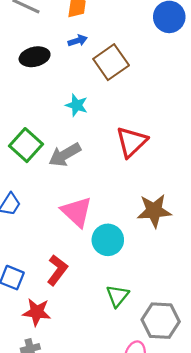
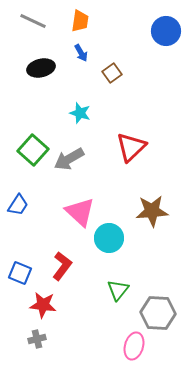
blue arrow: (78, 41) -> (81, 53), turned 78
brown square: (111, 62) -> (112, 73), size x0.6

